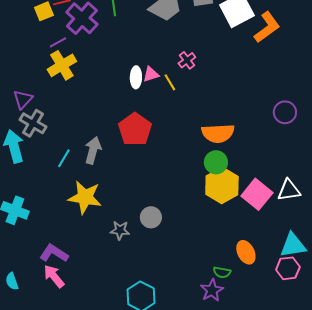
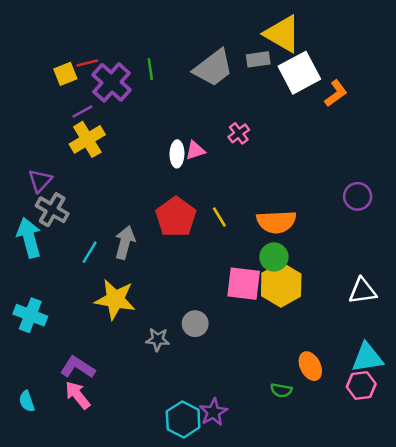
orange L-shape: (267, 27) -> (336, 93), size x0.7
yellow line: (170, 82) -> (219, 217), moved
pink square: (257, 194) -> (244, 284), moved, turned -32
purple star: (212, 290) -> (213, 412), moved

